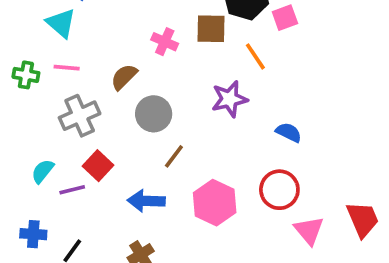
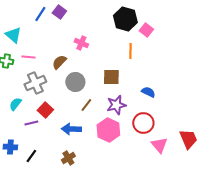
pink square: (285, 18) -> (146, 30), turned -32
cyan triangle: (61, 23) -> (13, 35), moved
brown square: (211, 29) -> (111, 77), moved
orange line: (255, 56) -> (130, 51), turned 35
purple star: (229, 99) -> (116, 105), moved
cyan semicircle: (43, 171) -> (15, 104), moved

